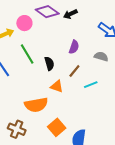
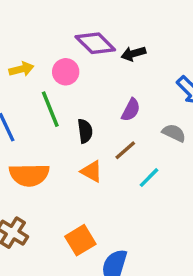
pink circle: (24, 23) -> (66, 72), moved
cyan line: (91, 85) -> (149, 178), turned -32
orange semicircle: (36, 105) -> (29, 175), moved

